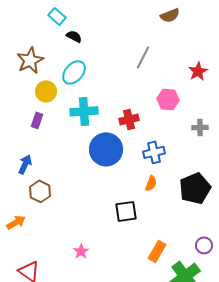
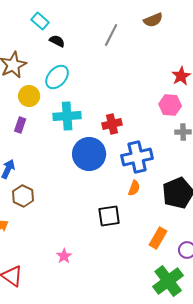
gray line: (143, 57) -> (111, 35), moved
pink hexagon: (168, 99) -> (170, 105), moved
blue cross: (154, 152) -> (137, 157), size x1.4
orange rectangle: (157, 251) -> (158, 238), moved

